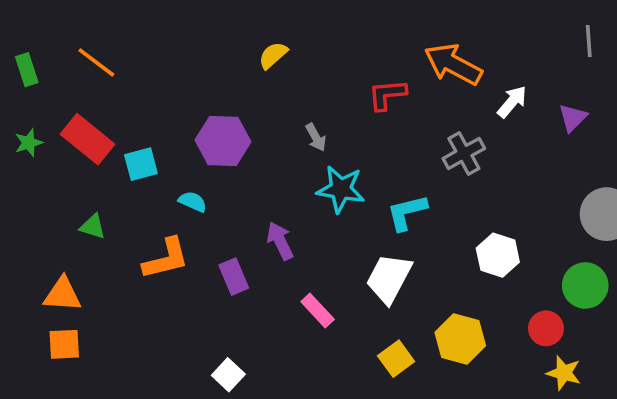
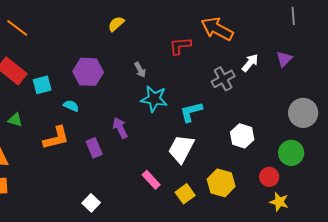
white arrow: (512, 102) -> (250, 63), moved
pink rectangle: (318, 310) -> (151, 180), moved

